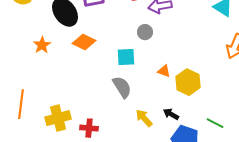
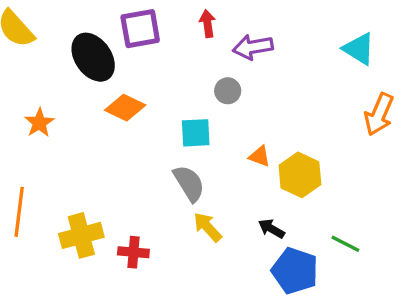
orange star: (42, 45) -> (39, 123), moved
yellow arrow: (144, 118) -> (207, 227), moved

